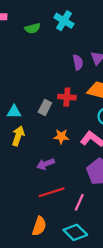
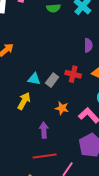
cyan triangle: (14, 112) -> (34, 79), moved
purple arrow: (46, 164) -> (44, 130), turned 98

